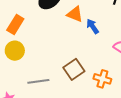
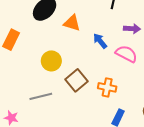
blue arrow: (93, 26) -> (100, 41), moved
yellow circle: (15, 51) -> (51, 61), moved

